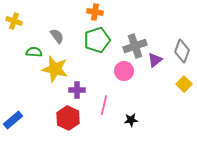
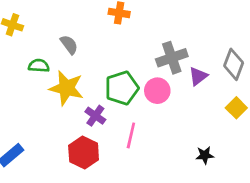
green pentagon: (97, 40) -> (122, 88), moved
purple cross: (77, 90) -> (95, 116), turned 35
black star: (131, 120) -> (205, 155), moved

